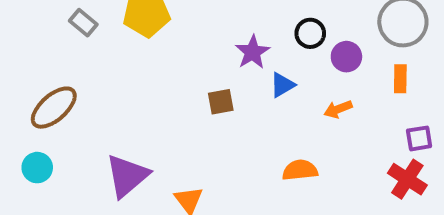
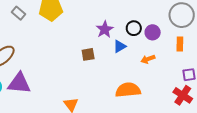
black circle: (310, 33) -> (134, 28), moved
orange semicircle: (300, 170) -> (128, 90), size x1.4
purple triangle: (127, 176) -> (19, 83), moved, turned 45

